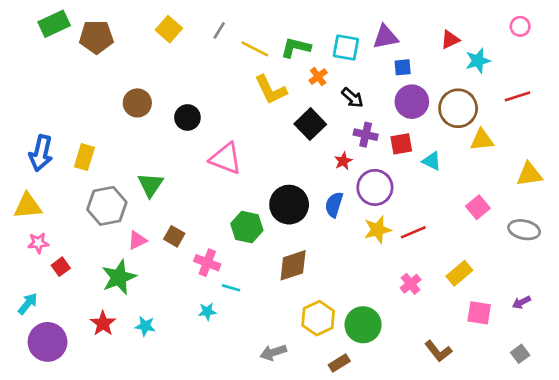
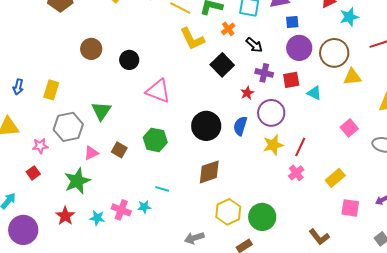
blue arrow: (41, 153) -> (18, 87), size x0.6
green hexagon: (247, 227) -> (155, 140), moved
red line: (413, 232) -> (300, 147), turned -42
pink star: (38, 243) -> (40, 146), moved
pink cross: (207, 263) -> (121, 210), moved
pink cross: (411, 284) -> (296, 173), moved

